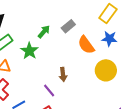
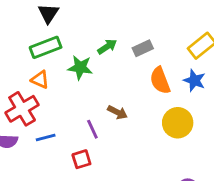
green star: (29, 51) -> (80, 68), turned 30
brown arrow: (63, 74) -> (117, 112), turned -72

